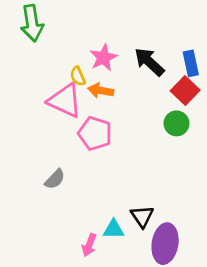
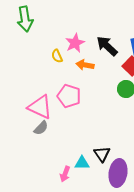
orange arrow: (101, 90) -> (85, 65), moved
pink triangle: (65, 101) -> (40, 107), moved

